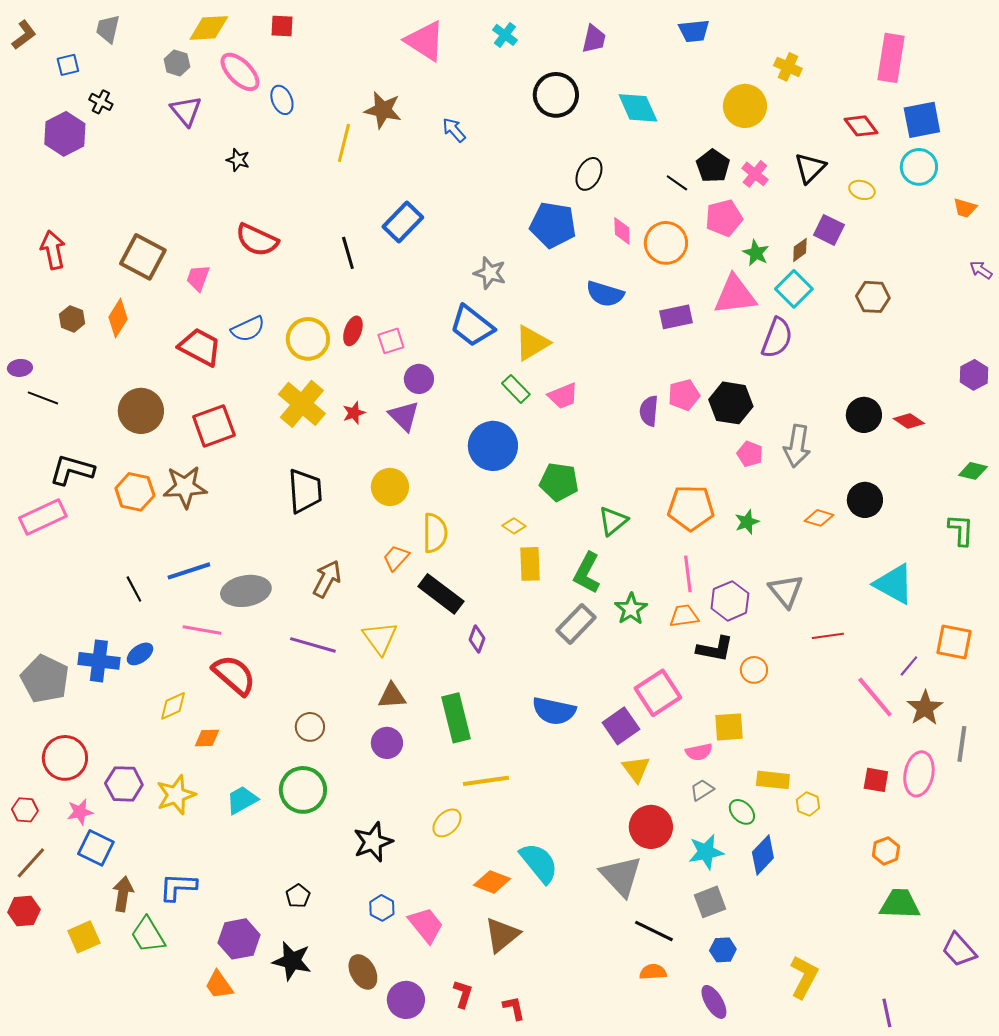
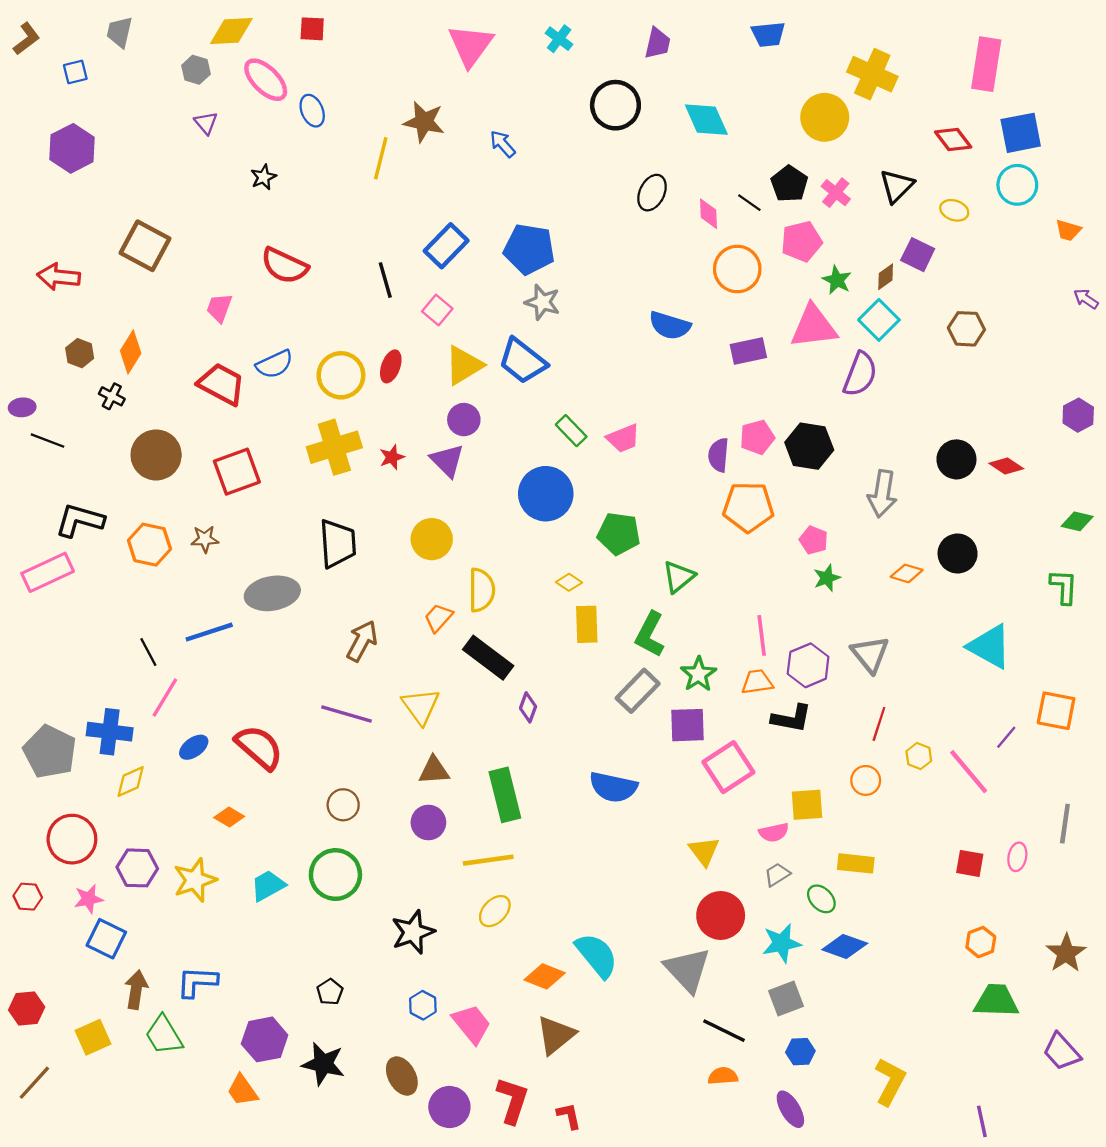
pink triangle: (425, 41) -> (470, 45), turned 33
yellow cross: (788, 67) -> (872, 74), size x1.6
black cross: (101, 102) -> (112, 396), moved
purple triangle: (186, 111) -> (206, 123), size x0.7
black star: (238, 160) -> (263, 177), turned 30
blue pentagon: (553, 225) -> (529, 249), moved
pink diamond: (622, 231) -> (708, 214), moved
red arrow: (53, 250) -> (59, 277), turned -72
brown square: (143, 257) -> (145, 246), moved
pink square: (391, 341) -> (437, 310), moved, turned -32
yellow triangle: (532, 343) -> (464, 365), moved
yellow cross: (302, 404) -> (334, 447), turned 33
pink pentagon: (750, 454) -> (814, 540), moved
brown star: (185, 487) -> (205, 539), size x0.6
orange pentagon: (691, 508) -> (748, 507), moved
gray ellipse: (246, 591) -> (272, 593), moved
pink line: (202, 630) -> (165, 697), moved, turned -69
red line: (828, 636) -> (879, 724), moved, turned -64
blue ellipse: (140, 654) -> (194, 747), moved
orange circle: (754, 670) -> (866, 780), moved
yellow diamond: (173, 706) -> (131, 782), moved
brown star: (925, 708) -> (1066, 953), moved
purple square: (621, 726) -> (687, 725), moved, turned 33
orange diamond: (207, 738) -> (229, 817), turned 32
pink ellipse: (919, 774) -> (1017, 857), size x0.6
yellow line: (486, 781) -> (488, 860), moved
yellow hexagon: (808, 804) -> (919, 756), moved
blue diamond: (763, 855) -> (845, 946), turned 66
brown line: (31, 863) -> (34, 1083), moved
red L-shape: (463, 994) -> (513, 1100), size x1.5

